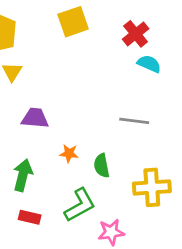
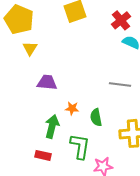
green arrow: (23, 175) -> (52, 126), moved
green L-shape: (80, 205) -> (80, 146), turned -52

